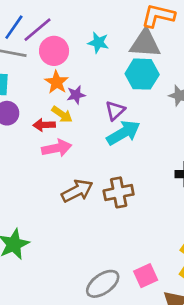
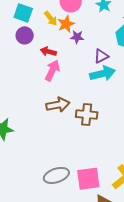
yellow arrow: (62, 114) -> (51, 18), moved
pink arrow: (57, 148) -> (52, 70), turned -70
pink square: (146, 276) -> (88, 179), size x1.4

